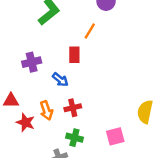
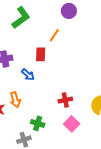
red cross: (73, 108) -> (65, 100), moved
pink square: (115, 136) -> (72, 124), turned -35

